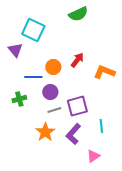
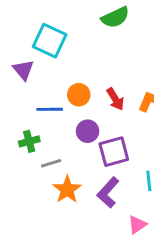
red arrow: (77, 60) -> (115, 99), moved, turned 112
purple circle: (50, 92) -> (88, 131), moved
gray line: (54, 110) -> (51, 163), moved

